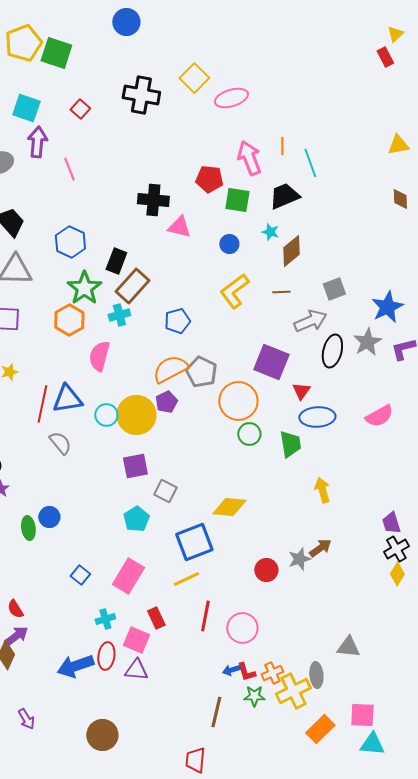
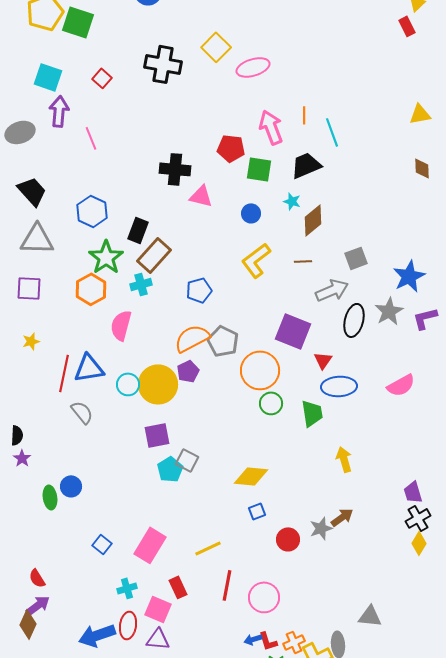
cyan pentagon: (136, 519) -> (170, 469), moved
blue square: (194, 542) -> (257, 511), moved, size x0.5

